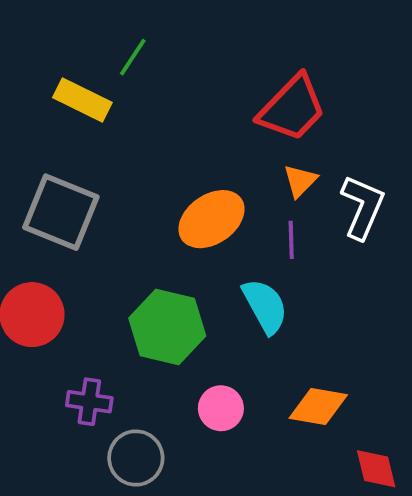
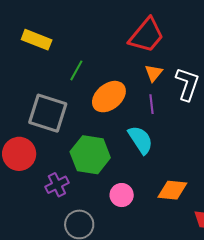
green line: (133, 57) -> (76, 70), moved
gray square: (61, 212) -> (48, 113), moved
purple cross: (89, 402) -> (57, 185), moved, turned -30

